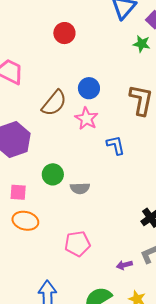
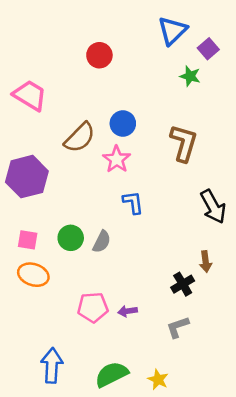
blue L-shape: (116, 145) -> (133, 202), moved
green circle: (53, 174) -> (71, 238), moved
gray semicircle: (80, 188) -> (102, 242), turned -66
purple arrow: (124, 265) -> (128, 311), moved

